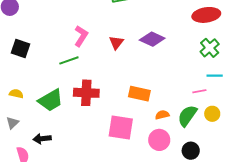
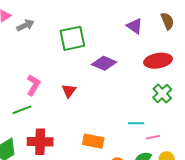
purple diamond: (152, 39) -> (104, 63), moved
cyan line: (215, 76) -> (136, 123), moved

